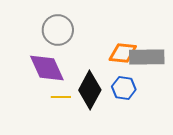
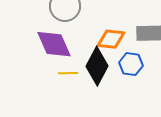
orange diamond: (123, 53) -> (111, 39), moved

